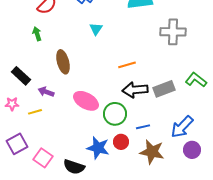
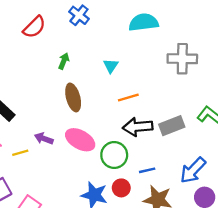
cyan triangle: (96, 29) -> (111, 66), moved
green arrow: (37, 34) -> (64, 61), moved, turned 40
brown ellipse: (63, 62) -> (73, 97), moved
purple arrow: (46, 92) -> (44, 139), moved

